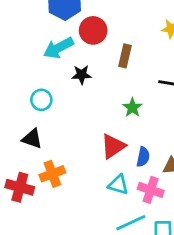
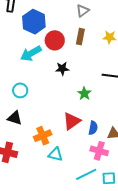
brown rectangle: (125, 56) -> (80, 37), moved
black star: (82, 75) -> (62, 69), moved
orange cross: (52, 174) -> (43, 136), moved
cyan triangle: (118, 185) -> (55, 154), moved

